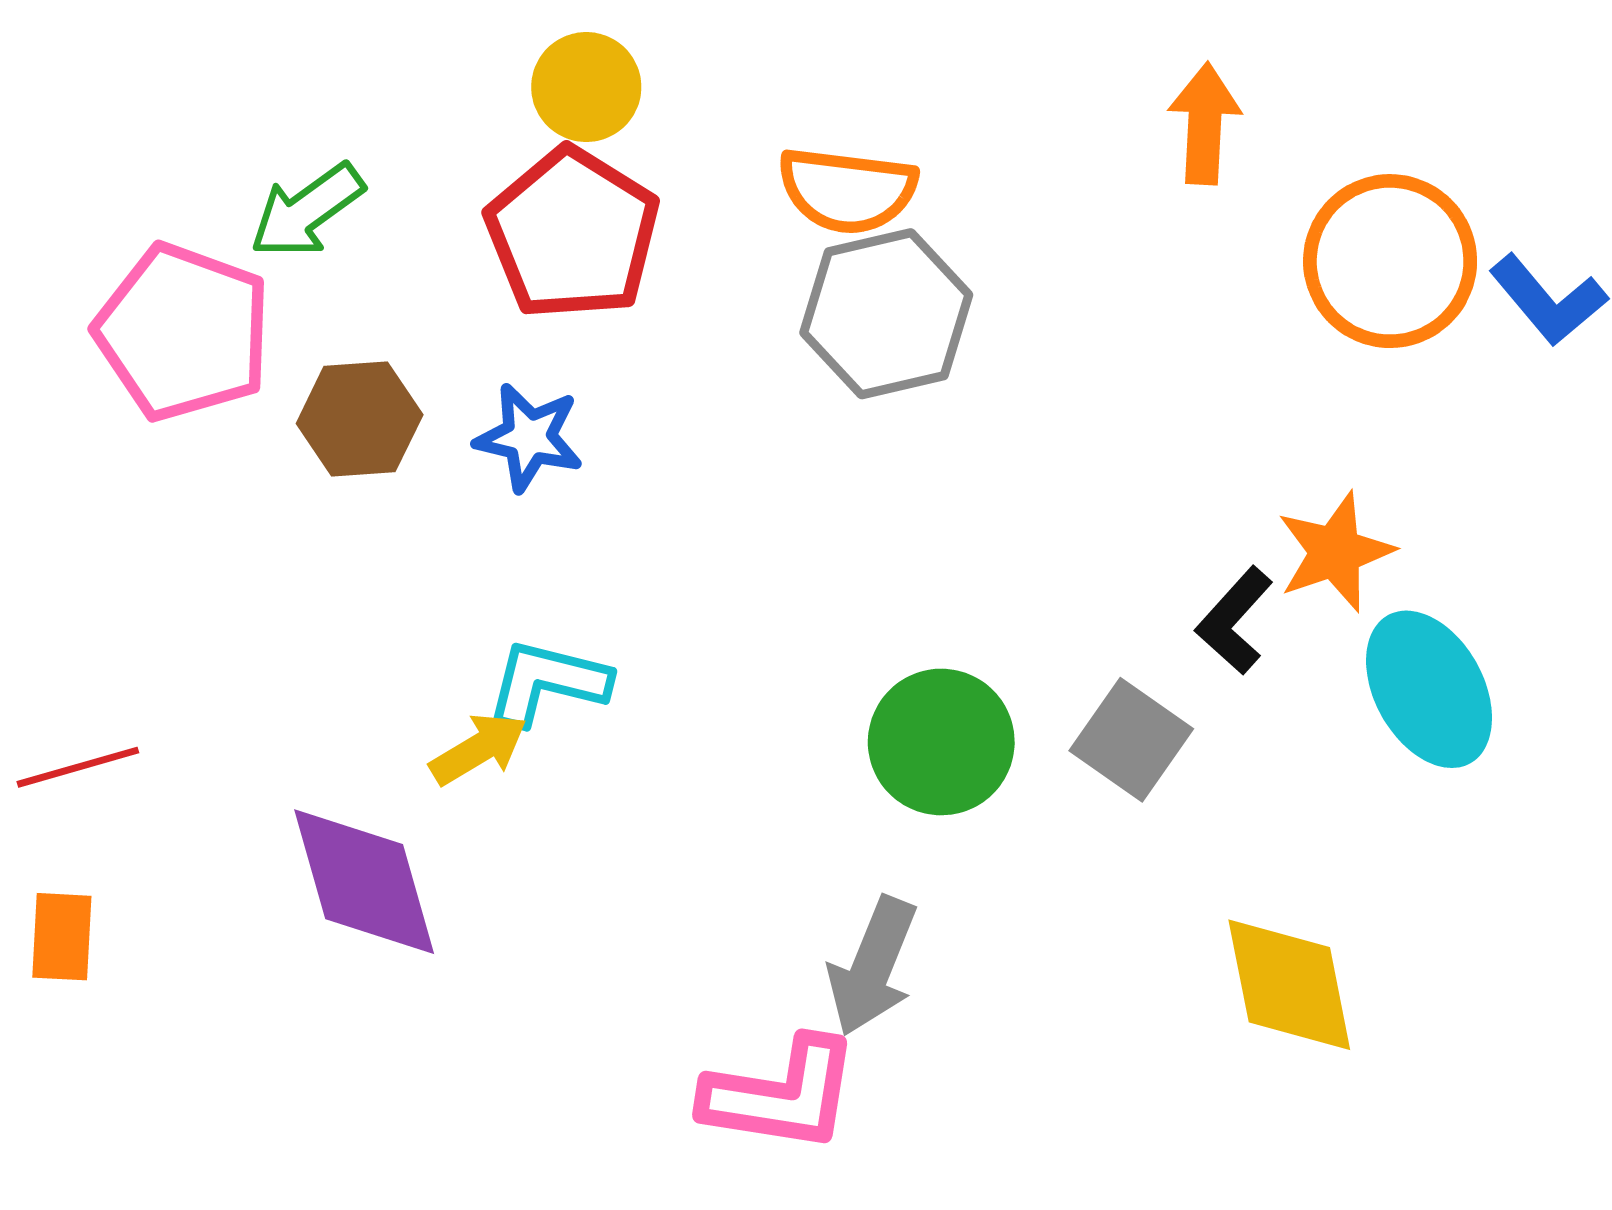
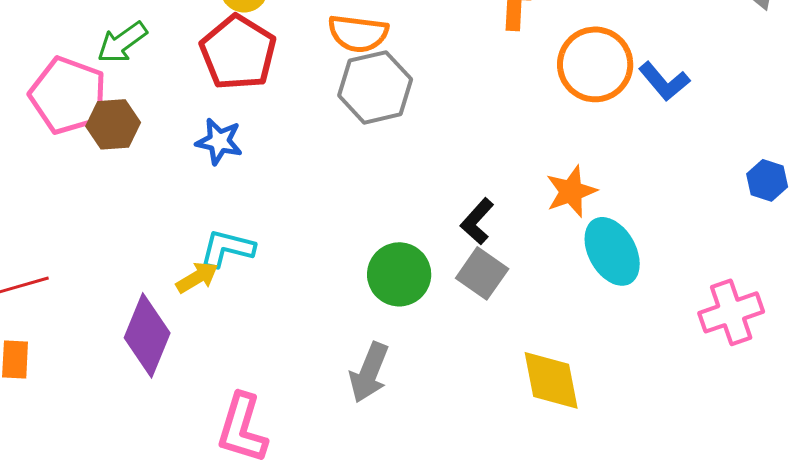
brown hexagon: (360, 419) -> (113, 124), moved
black L-shape: (1234, 621) -> (477, 221), moved
purple diamond: (364, 882) -> (147, 335), turned 38
pink L-shape: (781, 1095) -> (242, 428), moved, turned 98

